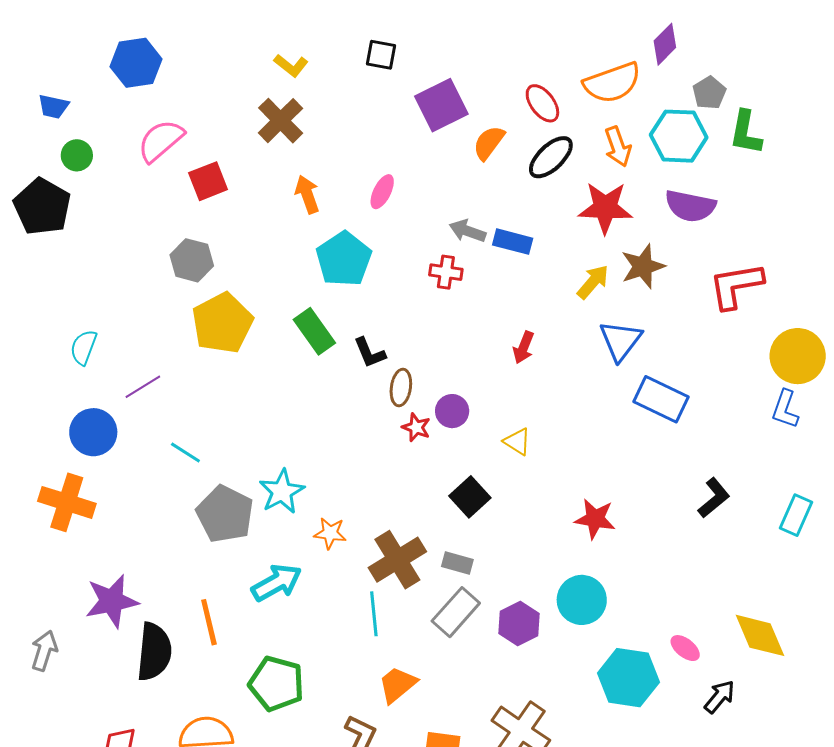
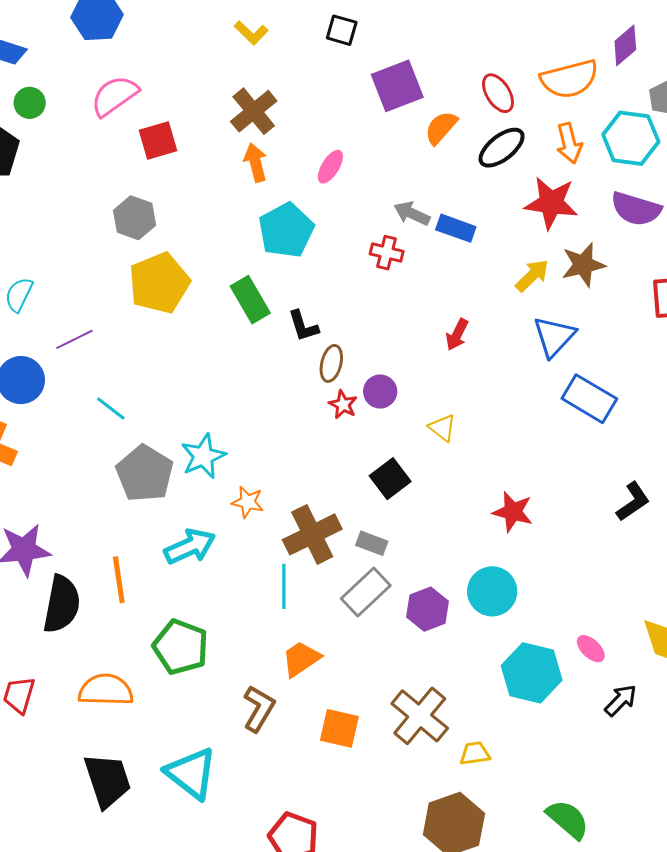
brown cross: (281, 121) -> (254, 111), moved

